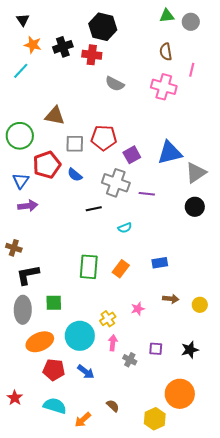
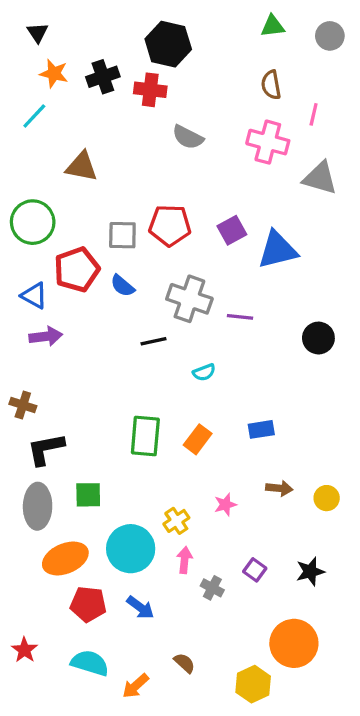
gray circle: (191, 22) -> (330, 36), moved
brown triangle: (55, 116) -> (82, 167), moved
purple square: (132, 155) -> (232, 230), moved
gray triangle: (196, 173) -> (320, 178), moved, turned 50
blue triangle: (21, 181) -> (34, 296), turned -36
purple square: (156, 349) -> (255, 570), turned 32

